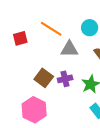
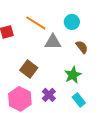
purple cross: (65, 79) -> (49, 95), moved, turned -32

